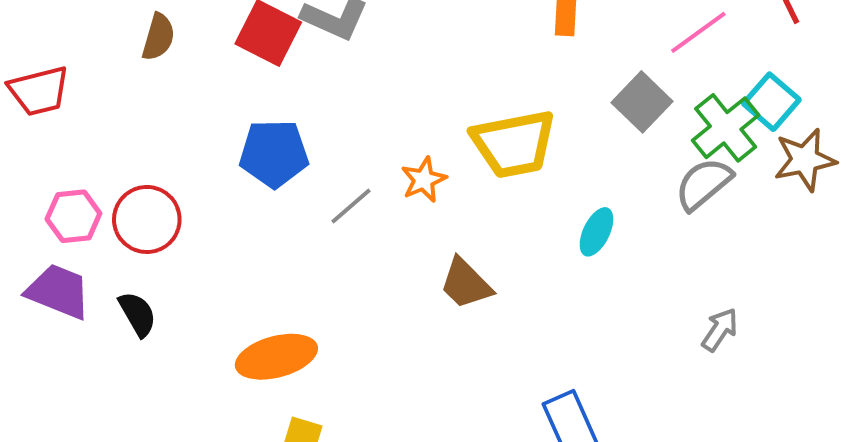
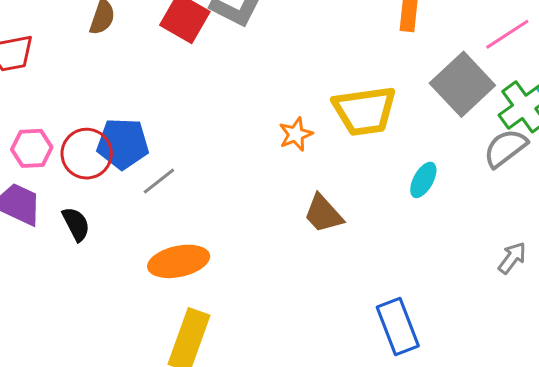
gray square: (642, 102) -> (462, 84), size x1.4
blue pentagon: (274, 153) -> (123, 144), moved
gray line: (351, 206) -> (159, 181), moved

